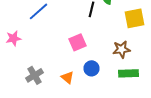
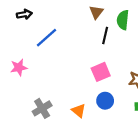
pink square: (78, 42) -> (101, 72), moved

